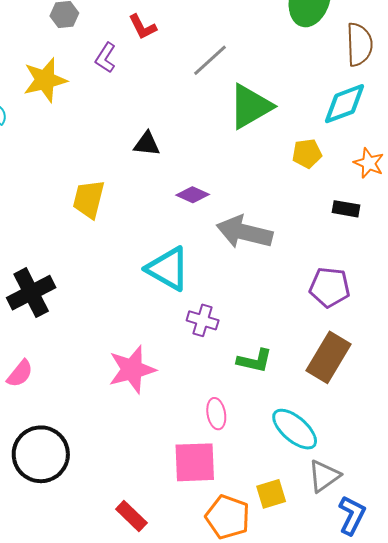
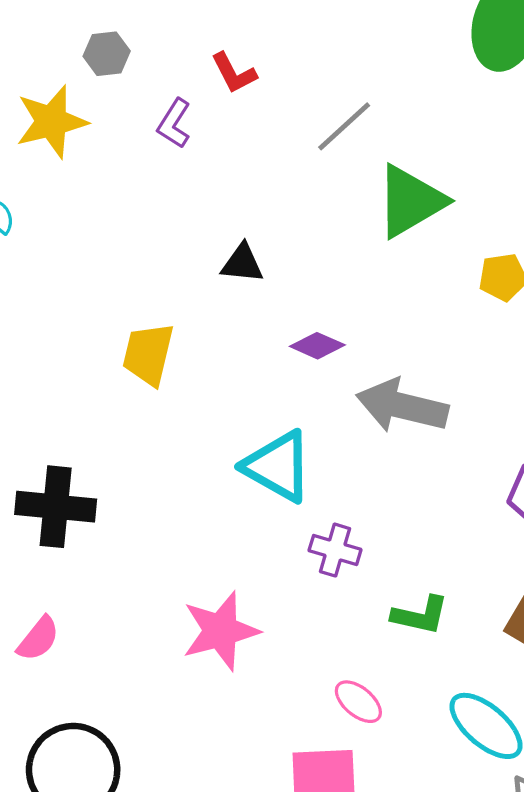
yellow star: (45, 80) -> (51, 122), moved
black cross: (31, 293) -> (56, 507), turned 33
pink ellipse: (216, 414) -> (358, 702), turned -40

